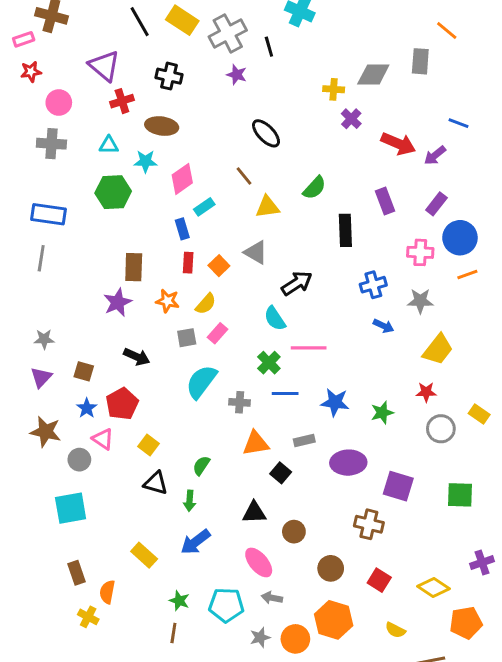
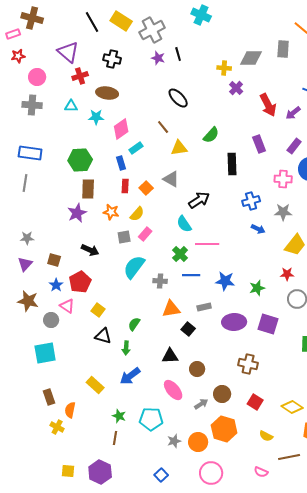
black line: (269, 47) -> (178, 54), moved
red arrow: (398, 144) -> (268, 105), turned 40
green hexagon: (113, 192) -> (80, 160), moved
purple square: (398, 486) -> (268, 324), moved
gray arrow: (272, 598) -> (201, 404), moved, turned 136

